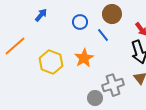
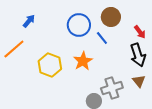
blue arrow: (41, 15) -> (29, 21), moved
blue circle: (80, 22) -> (79, 25), size x1.5

